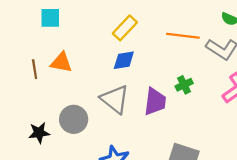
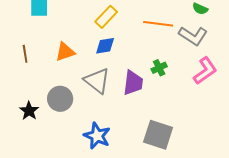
orange triangle: (61, 62) -> (65, 52), moved, turned -30
black star: (39, 133) -> (29, 111), turned -30

